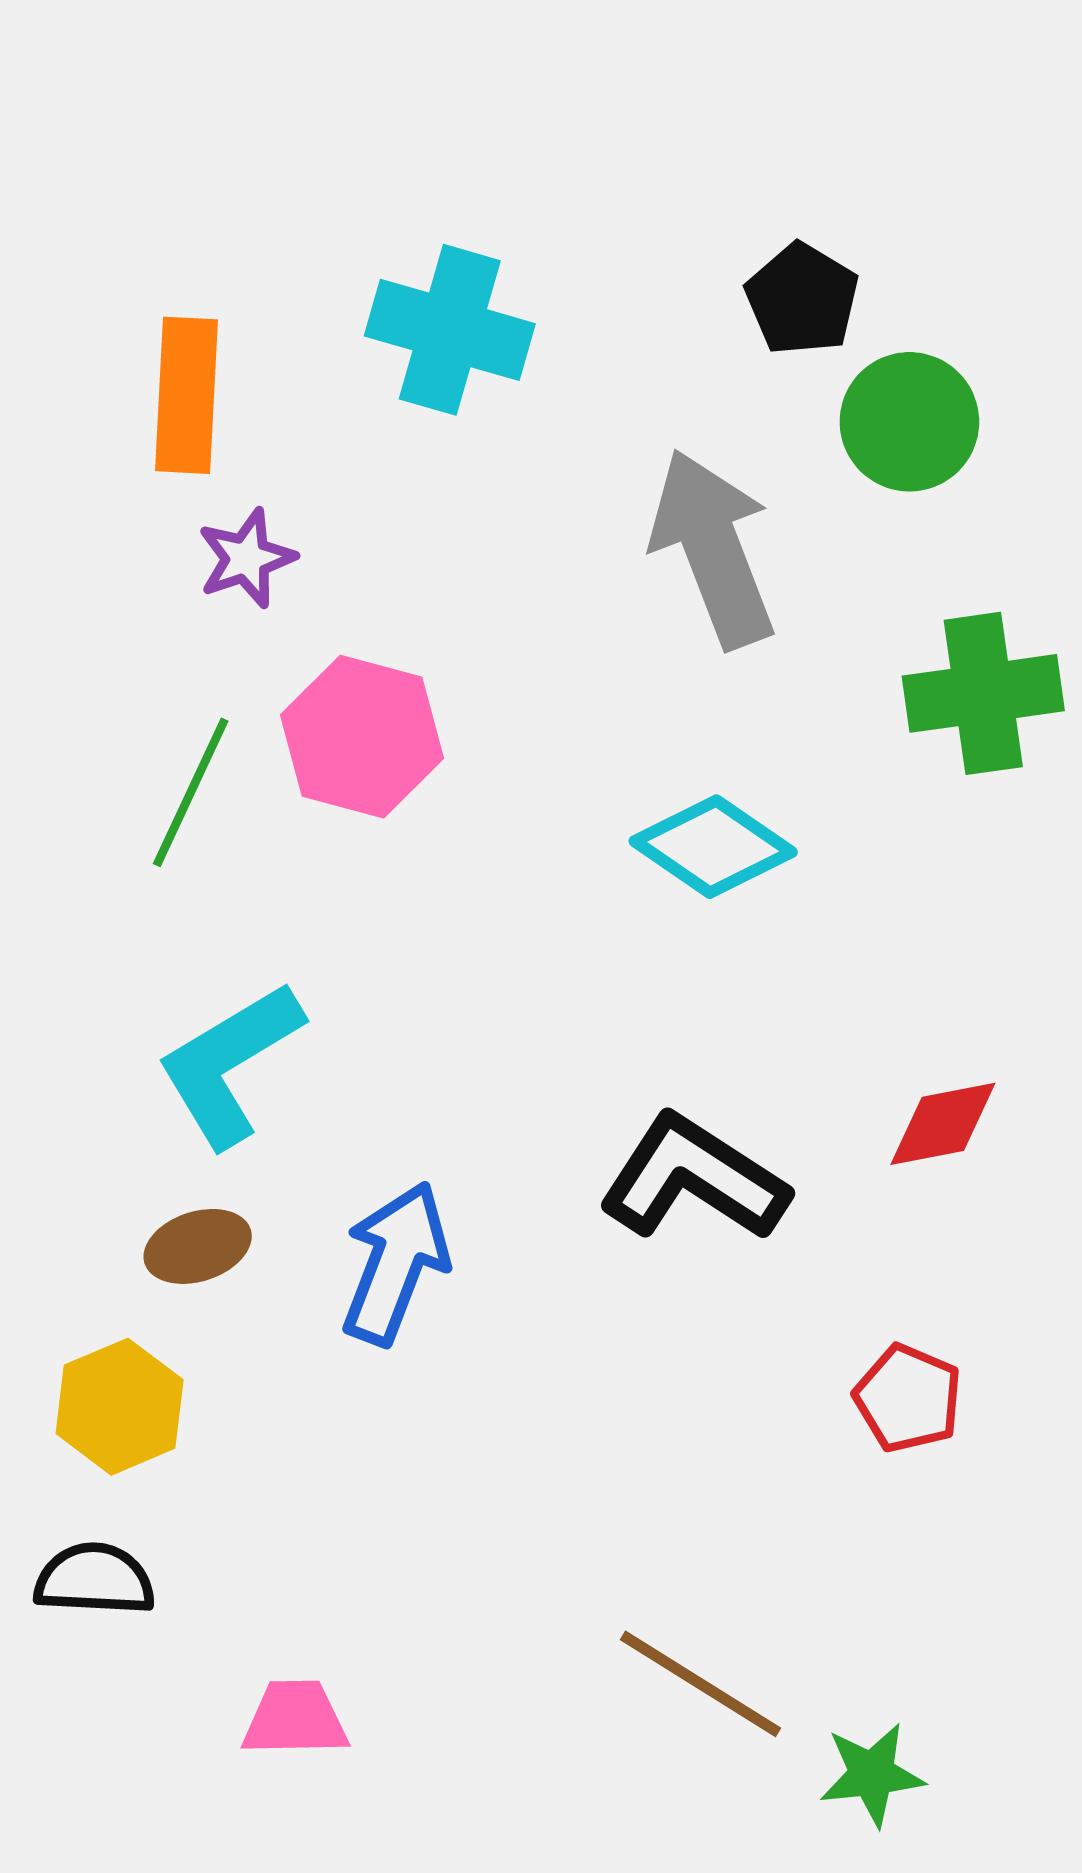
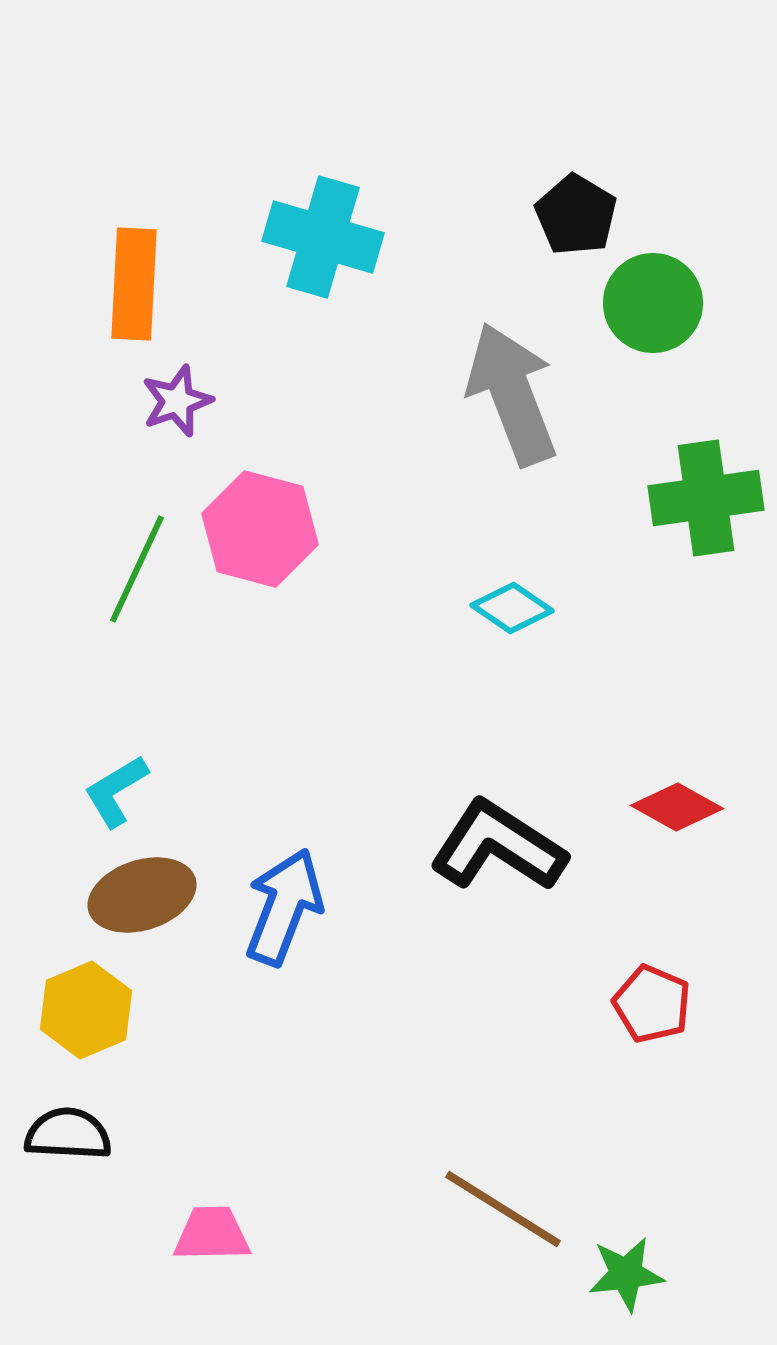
cyan diamond: (713, 847) -> (512, 608), size x0.7
cyan L-shape: (230, 1064) -> (116, 791), moved, size x0.6
red diamond: (943, 1124) -> (677, 807), turned 40
brown ellipse: (198, 1246) -> (142, 895), size x1.4

